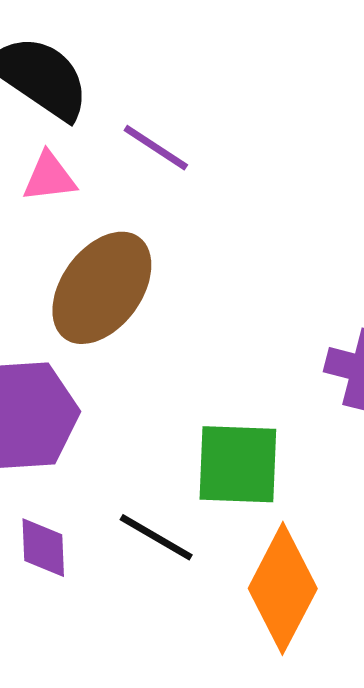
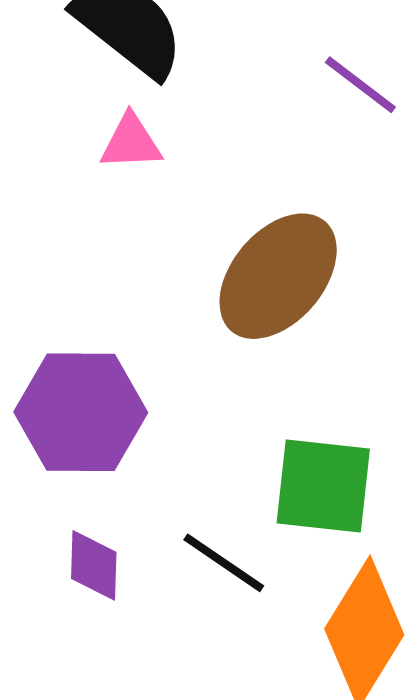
purple line: (156, 148) -> (360, 85), moved
brown ellipse: (102, 288) -> (278, 276), moved

